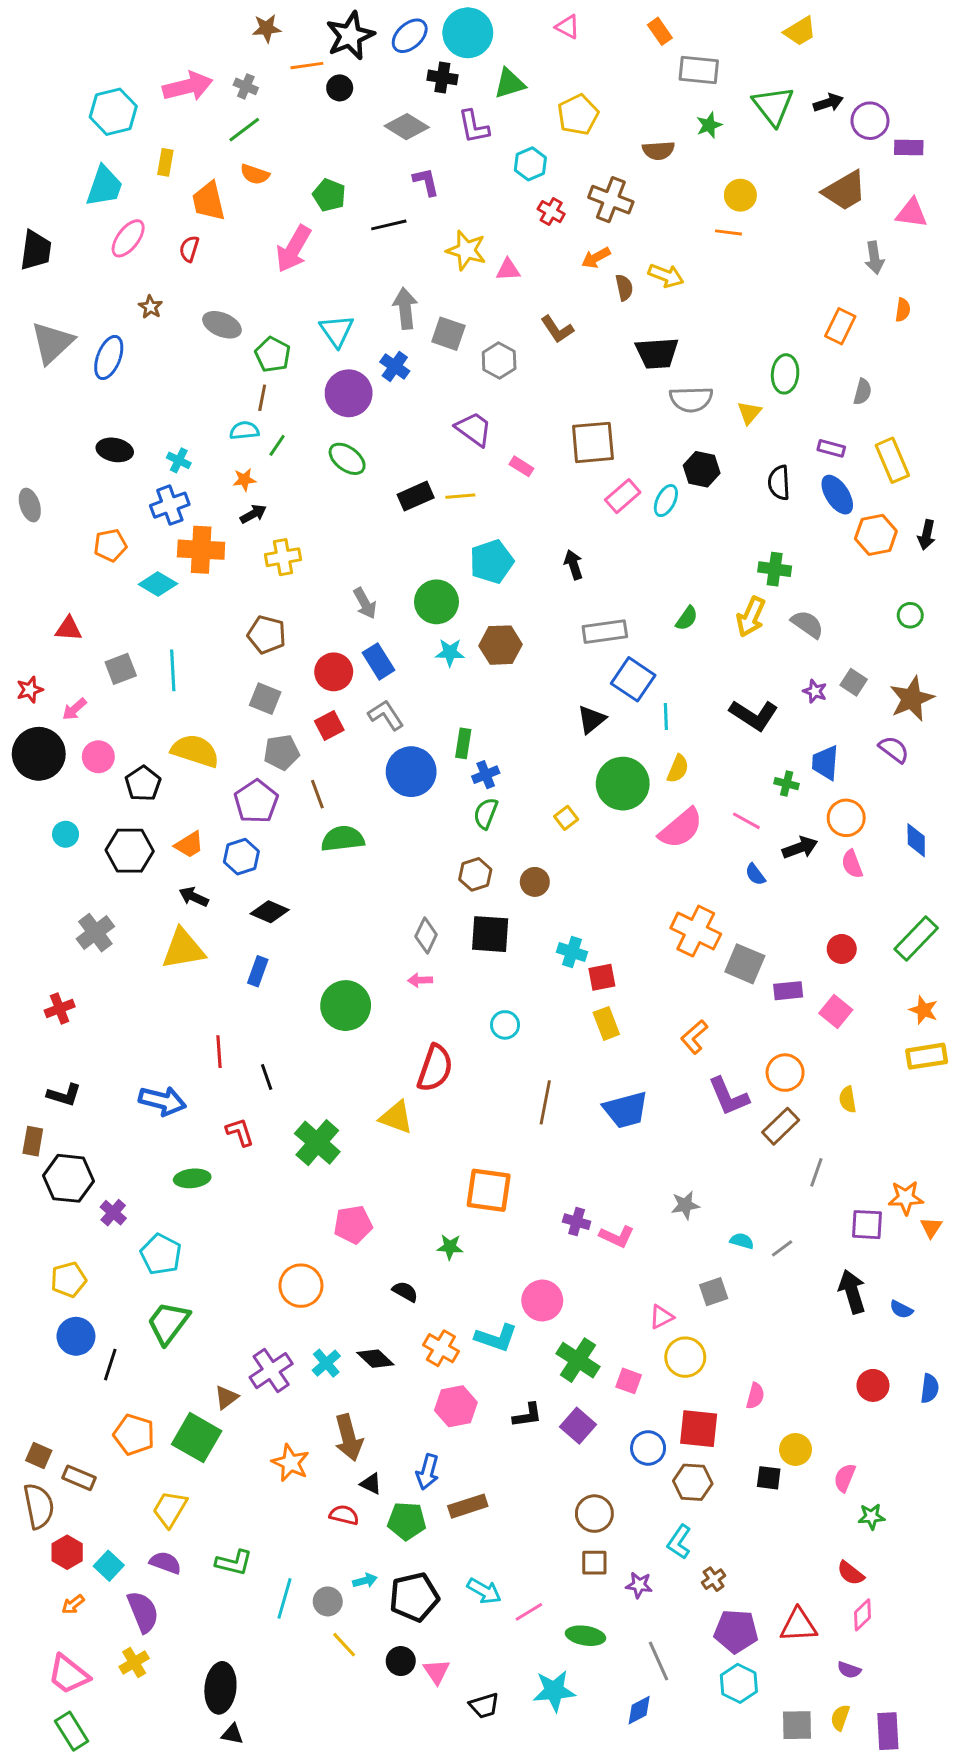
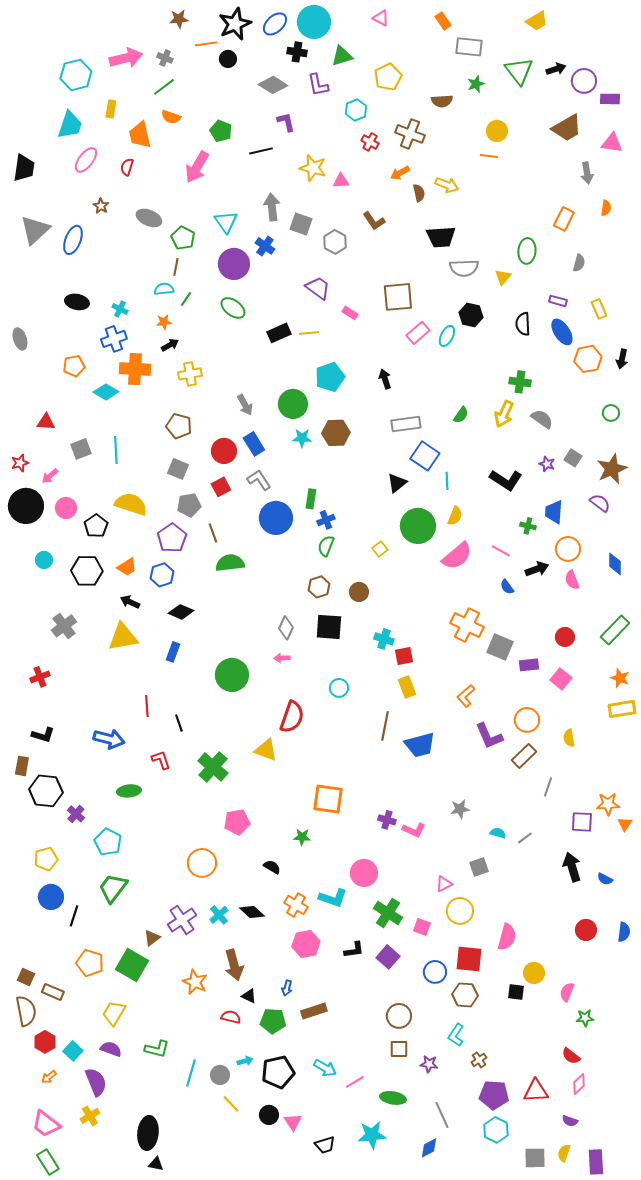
yellow rectangle: (892, 460) -> (599, 309), size x0.7
brown line: (545, 1102) -> (385, 726), moved
pink semicircle: (755, 1396) -> (507, 937), size x1.5
blue arrow: (428, 1472) -> (287, 988), size x0.7

